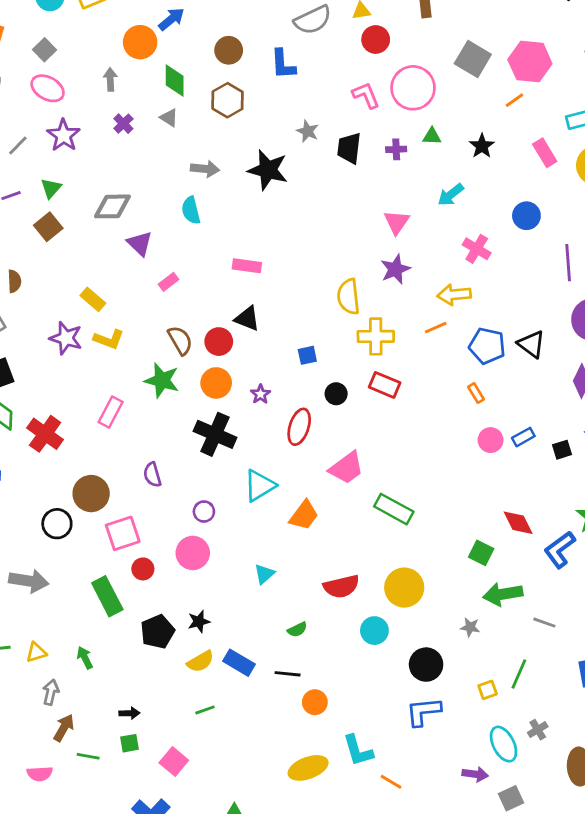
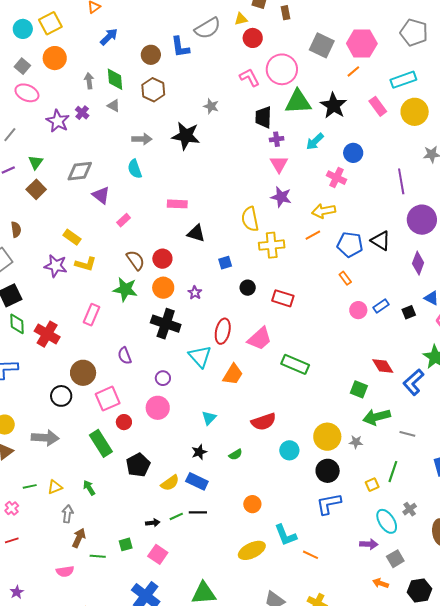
orange circle: (140, 42) -> (55, 58), moved
blue L-shape: (283, 64) -> (180, 47), moved
gray arrow: (110, 79) -> (89, 81), moved
purple star: (64, 135) -> (58, 121), moved
green triangle: (432, 136) -> (298, 102), size x2.0
black star: (482, 146) -> (334, 106), size x1.5
black trapezoid: (349, 148) -> (263, 117), moved
purple cross: (396, 149) -> (277, 139), moved
blue circle: (526, 216) -> (353, 153), moved
purple star: (395, 269) -> (281, 197), turned -30
black triangle: (247, 319) -> (196, 233), moved
red rectangle: (385, 385) -> (283, 298), moved
red ellipse: (299, 427) -> (223, 331), moved
cyan triangle: (259, 486) -> (200, 356), turned -35
yellow circle: (404, 588) -> (327, 437), moved
black star: (199, 621) -> (199, 452), moved
black line: (288, 674) -> (198, 512), moved
black arrow: (129, 713) -> (153, 523), moved

